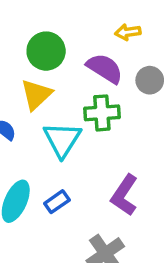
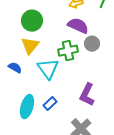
purple semicircle: (105, 68) -> (78, 26), moved
gray circle: (150, 80) -> (92, 44), moved

